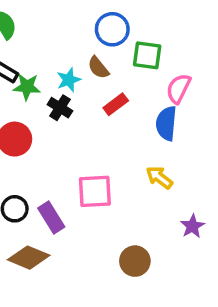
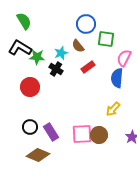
yellow arrow: (159, 177) -> (113, 109), turned -84
pink square: (95, 191) -> (82, 134), moved
brown circle: (135, 261) -> (99, 135), moved

